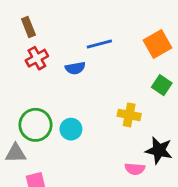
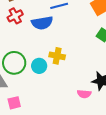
blue semicircle: (75, 68) -> (42, 23), size x1.5
yellow cross: (129, 115) -> (57, 56), moved

